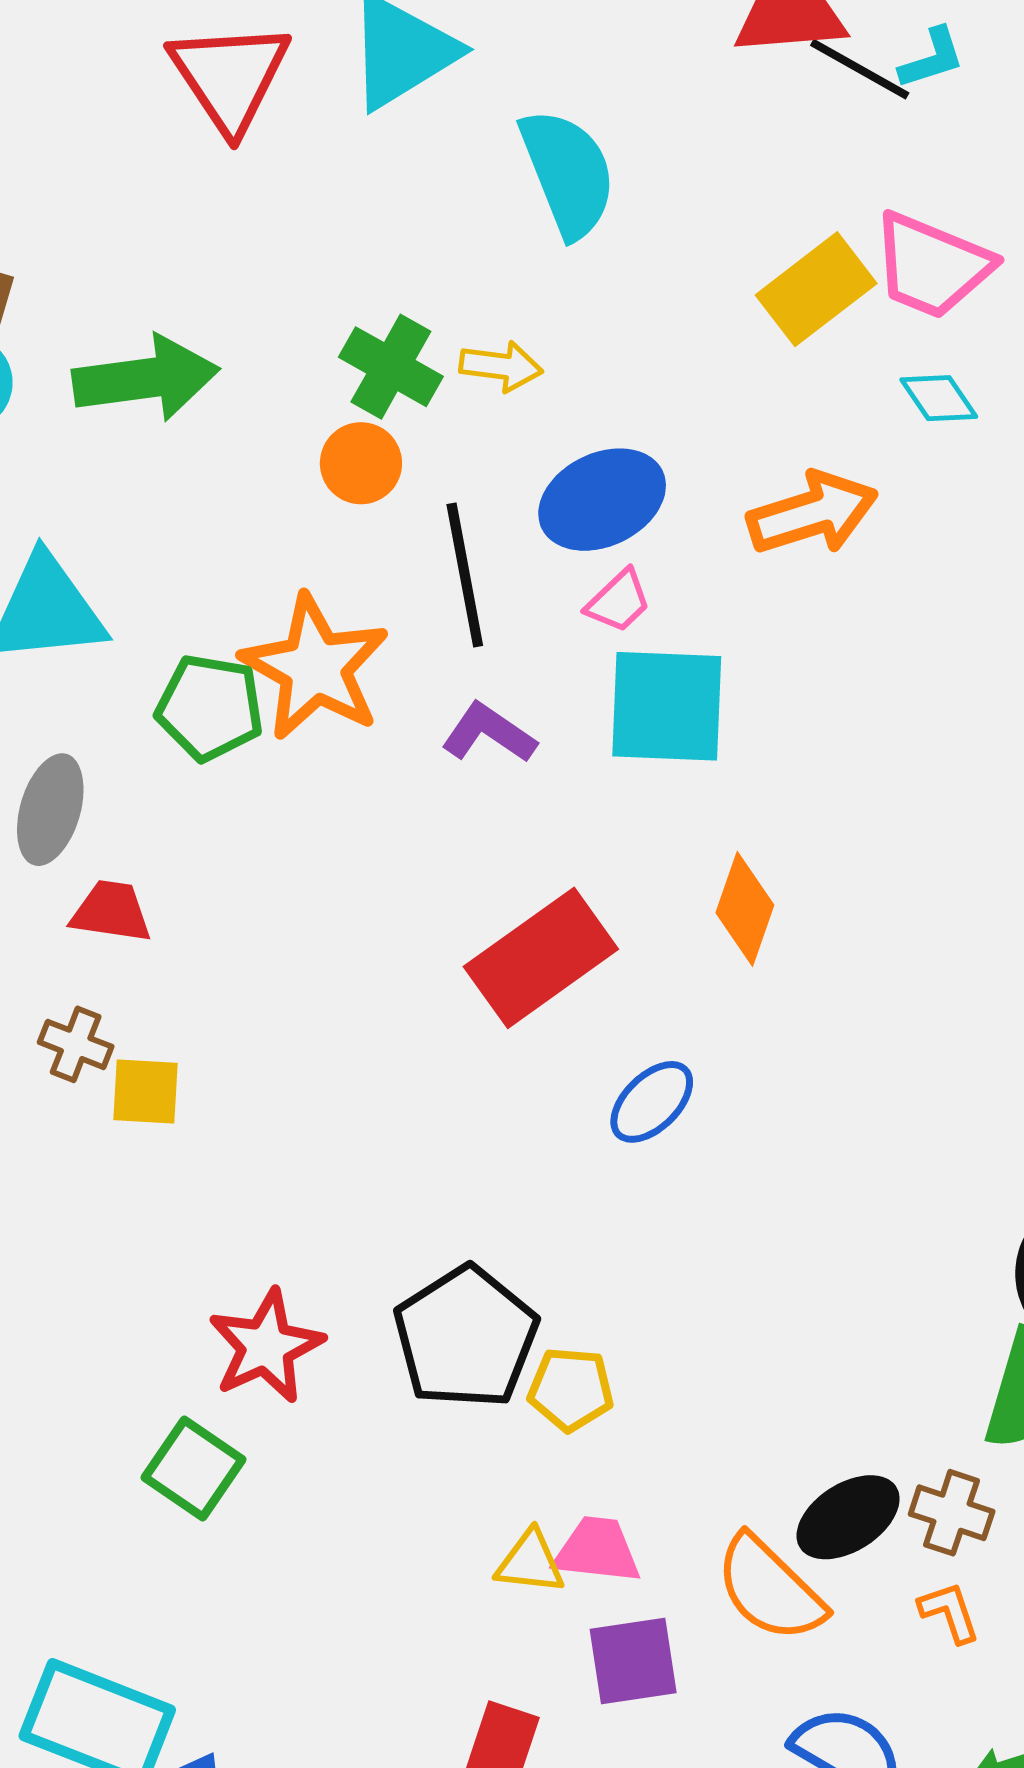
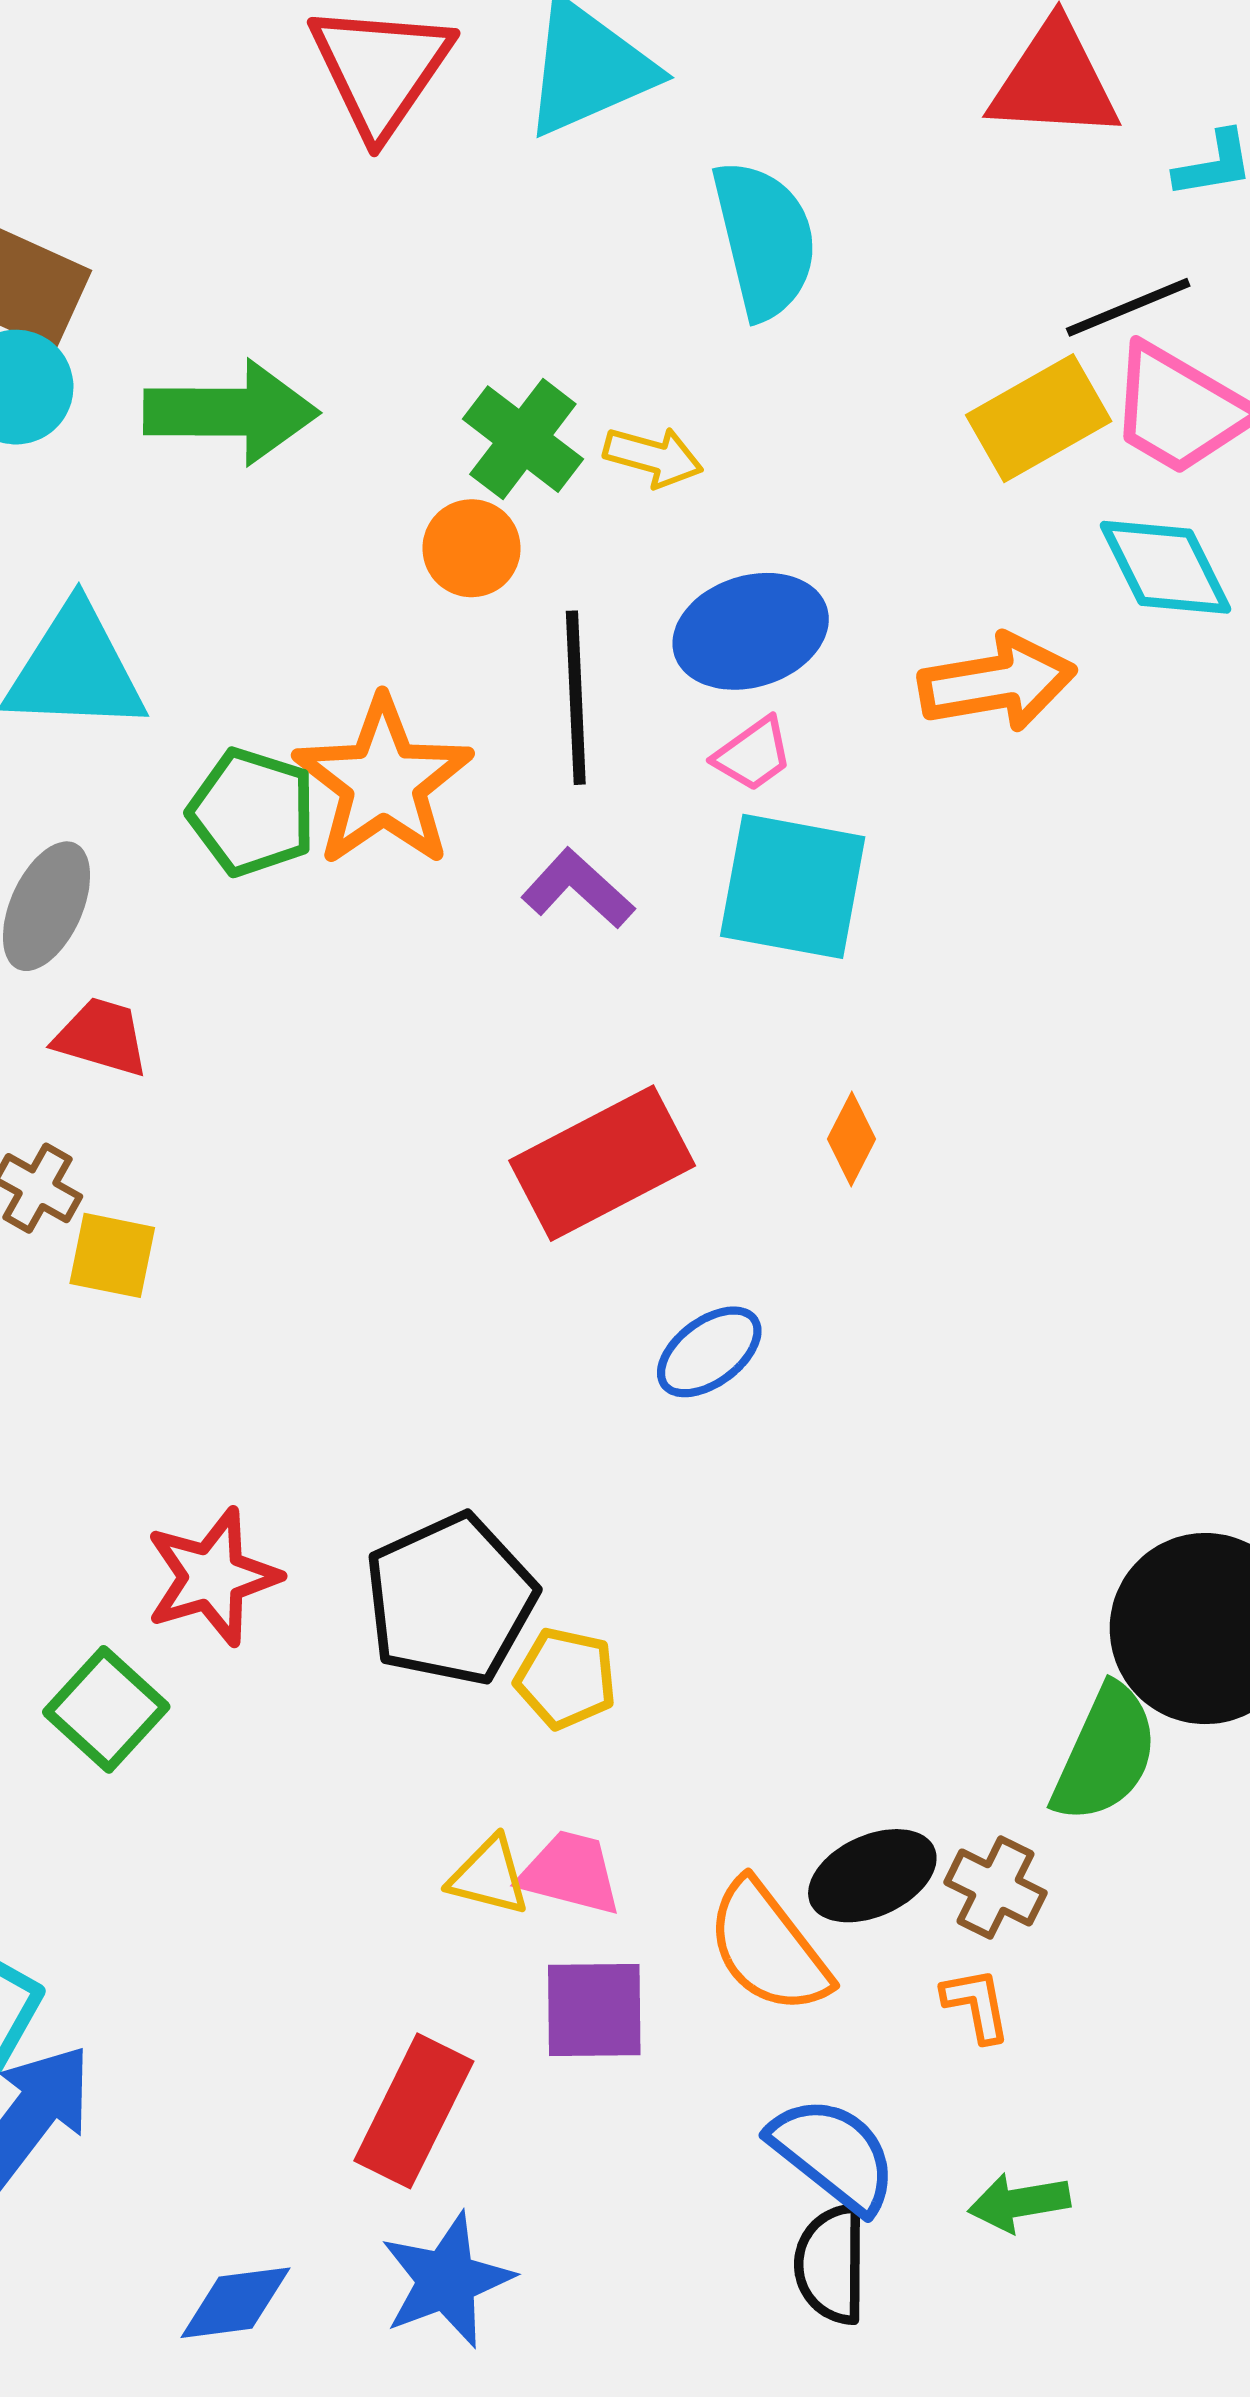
black line: (860, 69) -> (1128, 307), moved, turned -60
cyan diamond: (939, 398) -> (1166, 567), size x1.5
orange diamond: (745, 909) -> (851, 1139), size x0.7

